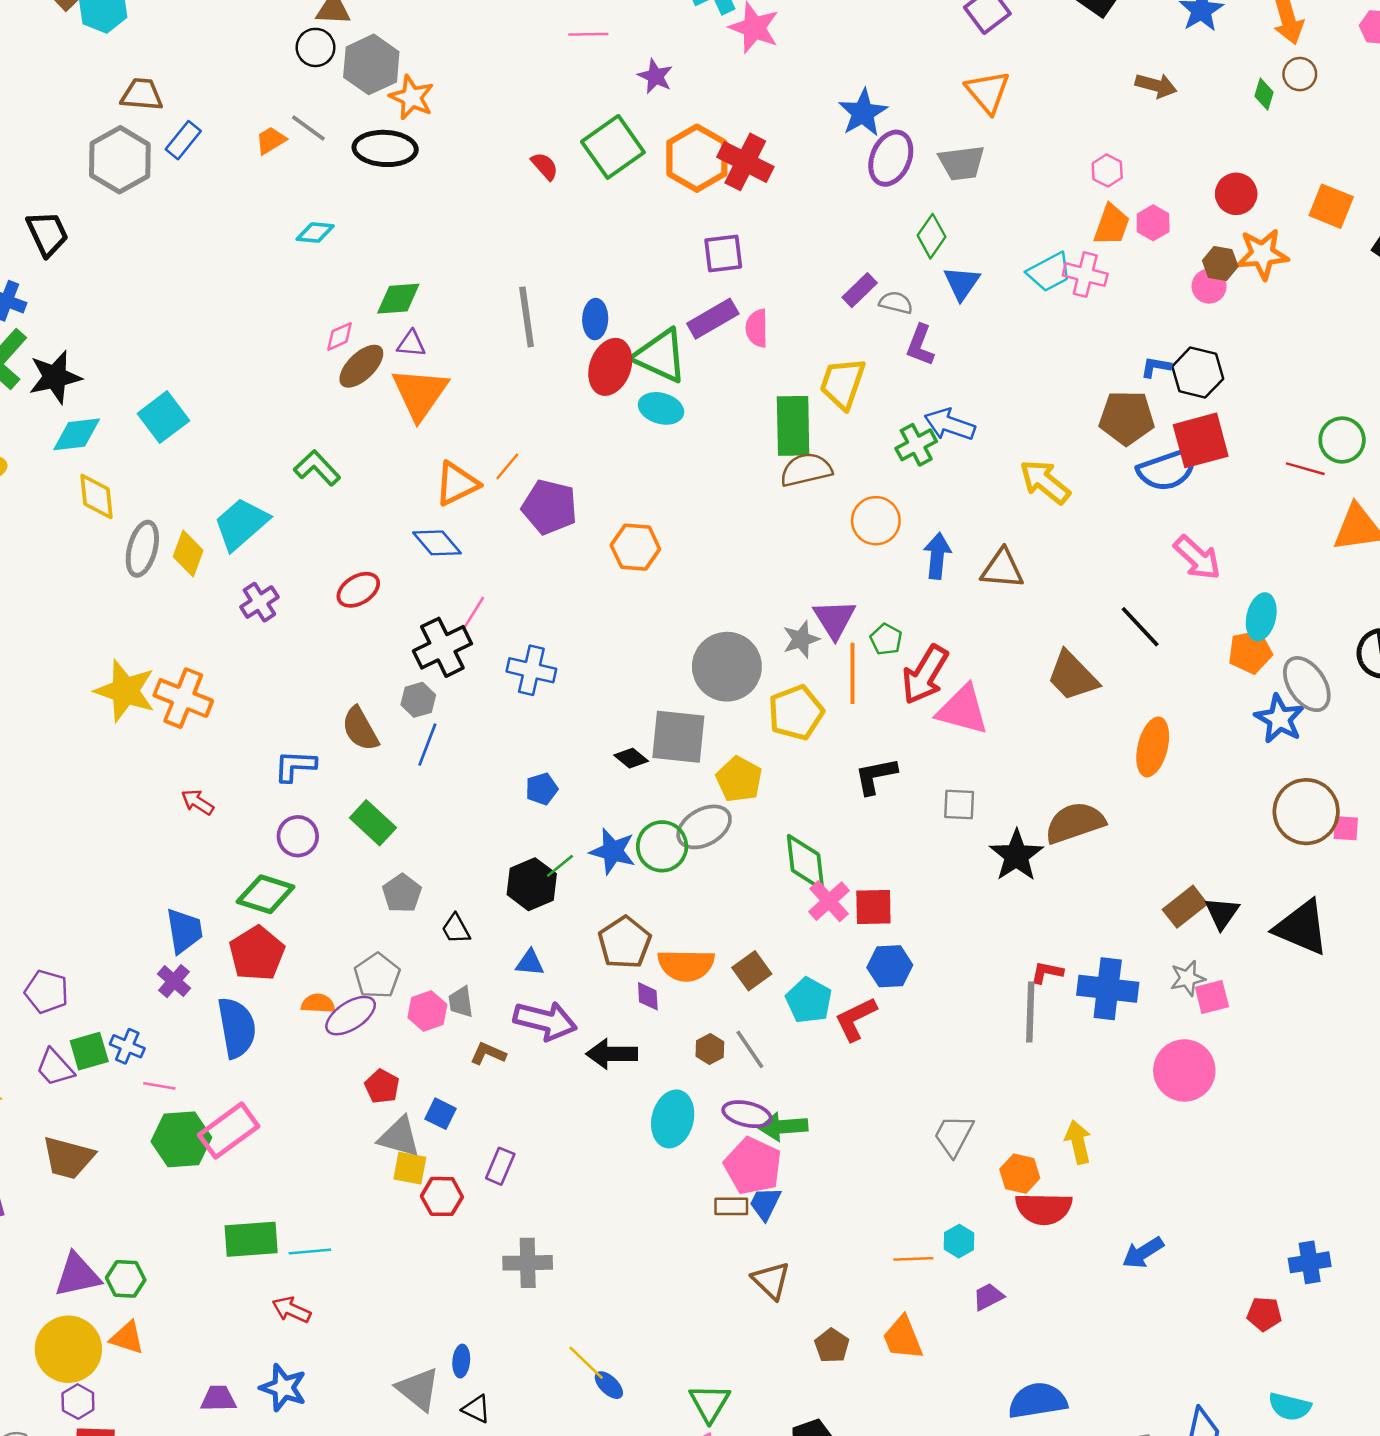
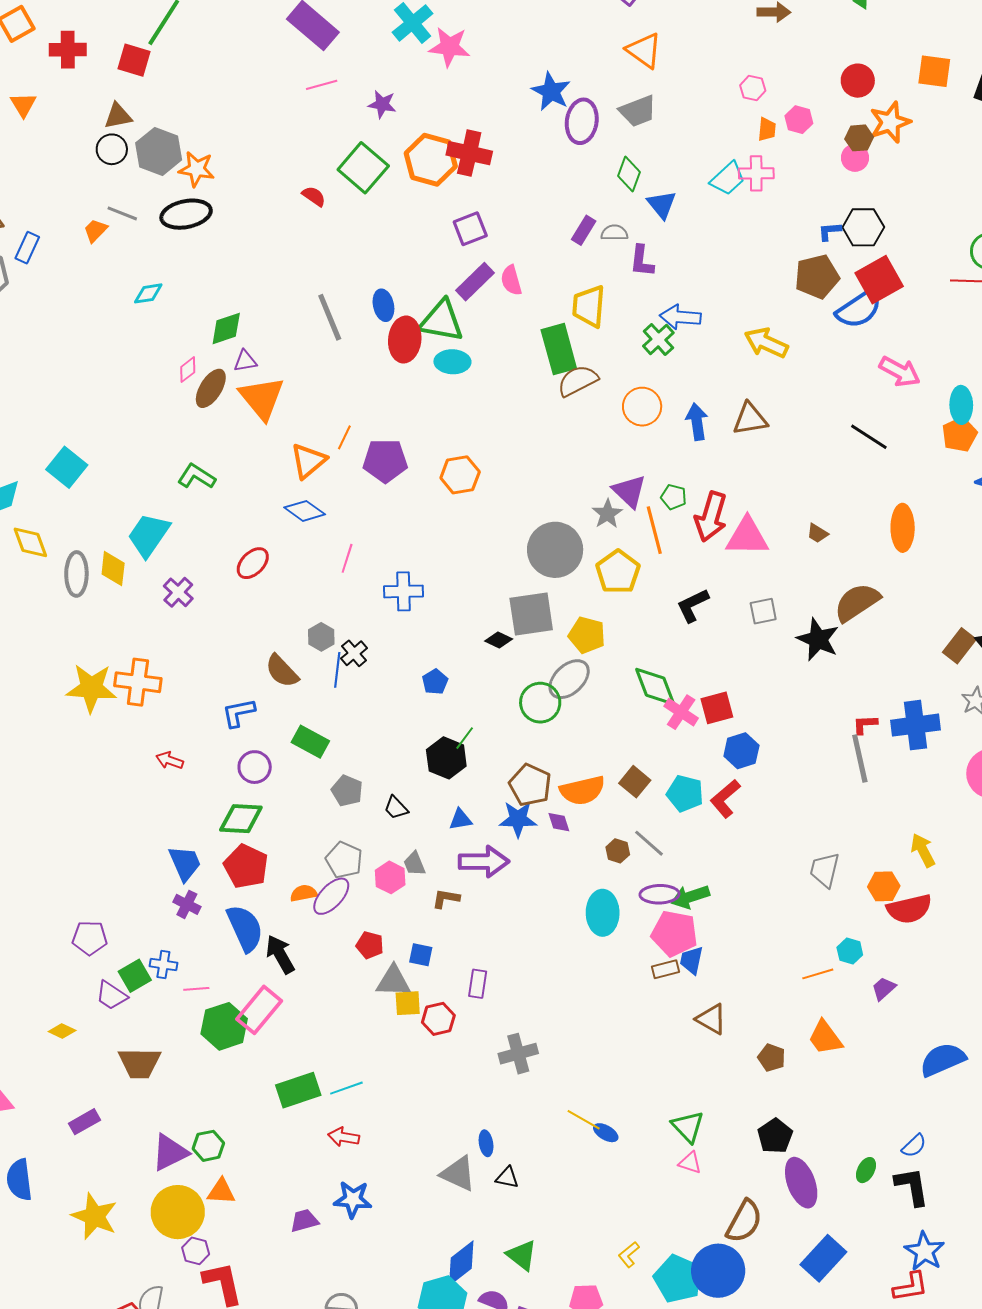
orange trapezoid: (1112, 225) -> (767, 129), size x0.7
black cross: (442, 647) -> (354, 653), moved, size x0.6
brown trapezoid: (1072, 676) -> (817, 533), moved, size x0.5
blue star: (613, 851) -> (518, 819), moved
black arrow: (612, 1054) -> (280, 954), moved, turned 75

